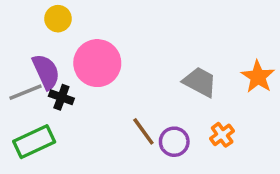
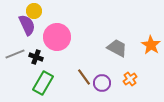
purple semicircle: (46, 72) -> (27, 25), moved
green rectangle: (34, 142) -> (43, 83), moved, turned -35

